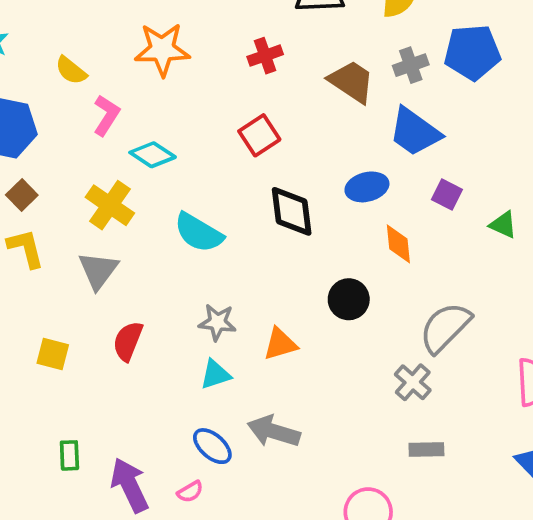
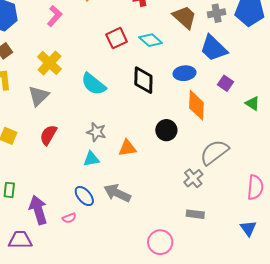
red square: (259, 135) -> (117, 38), moved
cyan diamond: (153, 155) -> (151, 40), moved
orange diamond: (398, 244) -> (196, 105), size x1.4

